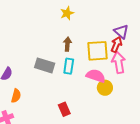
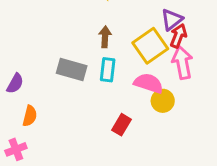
purple triangle: (121, 32) -> (172, 19), moved, turned 42
yellow square: (97, 51) -> (150, 46), turned -30
red rectangle: (64, 109) -> (122, 125), moved, turned 56

